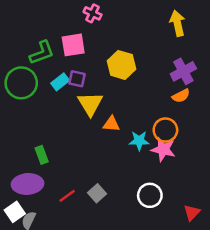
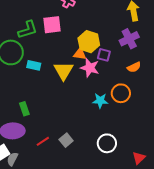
purple cross: (183, 71) -> (129, 39), moved
purple square: (77, 79) -> (104, 55), moved
cyan rectangle: (60, 82) -> (34, 65), moved, turned 48
orange triangle: (111, 124) -> (80, 54), moved
pink star: (163, 149) -> (90, 68), moved

